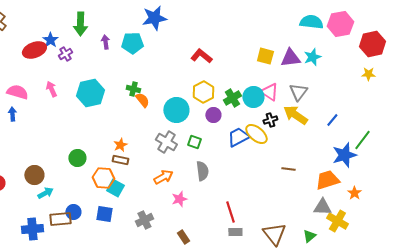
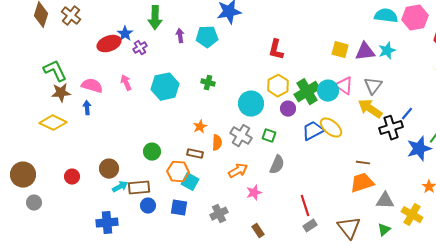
red L-shape: (201, 56) -> (276, 50), turned -115
green cross: (232, 98) -> (307, 92), size x1.4
orange semicircle: (142, 100) -> (217, 143), moved, turned 42
black cross: (270, 120) -> (391, 128), moved, size x1.6
orange star: (120, 145) -> (200, 127), moved
gray semicircle: (202, 171) -> (277, 165), turned 30
orange trapezoid: (327, 180) -> (362, 183), moved
gray triangle: (322, 207) -> (385, 201), moved
brown rectangle: (60, 219) -> (139, 188), moved
gray rectangle: (235, 232) -> (310, 226), turned -32

